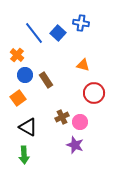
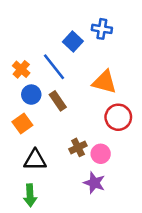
blue line: (34, 33) -> (54, 67), moved
orange triangle: (83, 65) -> (104, 82), size x1.5
black triangle: (28, 127) -> (35, 160), turned -30

